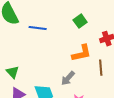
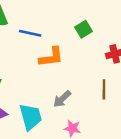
orange L-shape: (82, 53) -> (51, 57), moved

